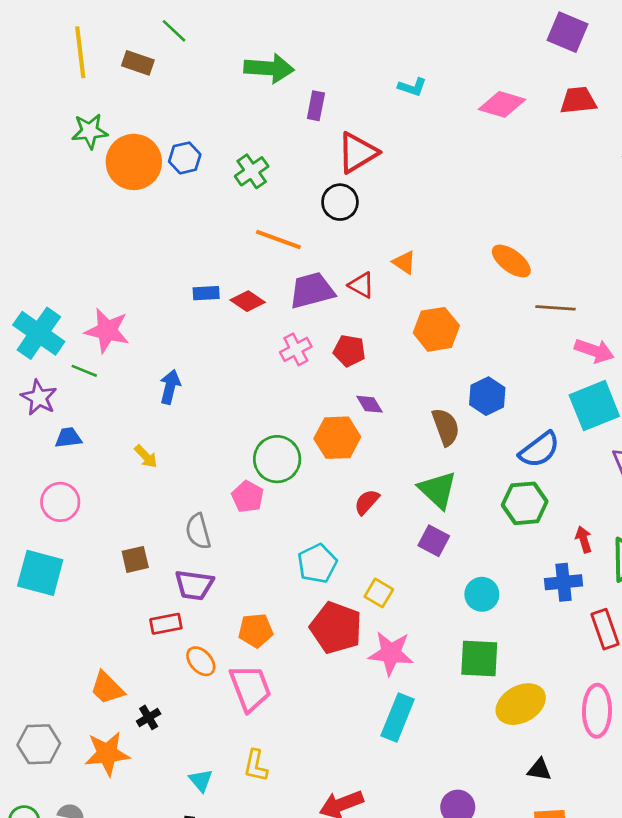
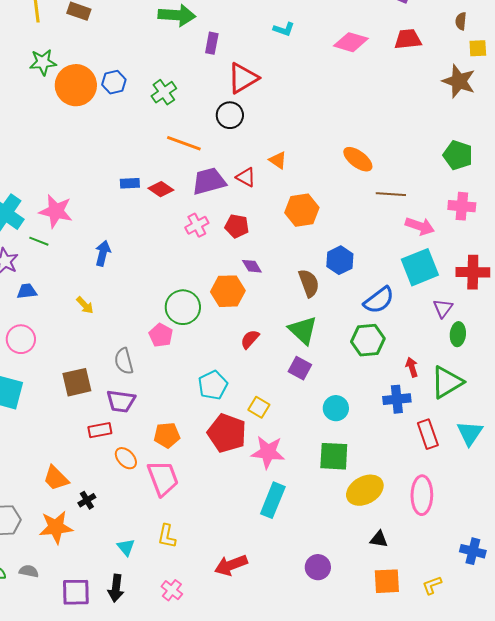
brown square: (135, 559) -> (77, 382), size x1.4

